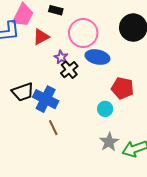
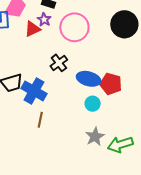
purple star: (61, 57) -> (44, 20), moved
blue ellipse: (97, 57) -> (89, 79), moved
brown line: (53, 128) -> (40, 120), turned 35

